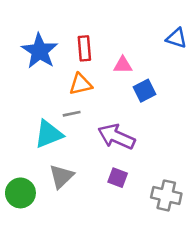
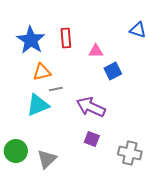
orange triangle: (81, 84) -> (42, 72), moved
gray triangle: (61, 176) -> (47, 159), moved

